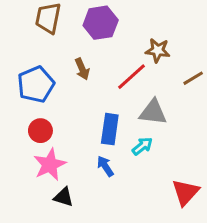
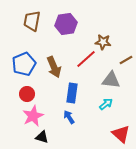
brown arrow: (82, 69) -> (54, 67), moved, size x1.5
gray triangle: (153, 112) -> (111, 80), moved
cyan arrow: (142, 146) -> (106, 104), moved
red triangle: (185, 192) -> (121, 134), turned -30

